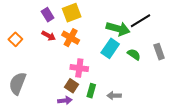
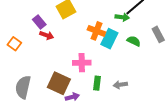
purple rectangle: (48, 15) -> (39, 22), moved
green arrow: (118, 29) -> (122, 17), moved, size x0.6
orange cross: (71, 38) -> (96, 31), moved
brown square: (71, 86) -> (59, 83), moved, size x1.6

